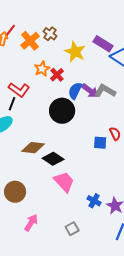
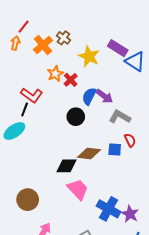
red line: (10, 31) -> (24, 27), moved
gray L-shape: (105, 91) -> (120, 117), moved
black circle: (62, 111) -> (76, 117), size x0.7
brown diamond: (33, 148) -> (89, 154), moved
black diamond: (53, 159) -> (67, 166), turned -35
blue cross: (94, 201) -> (109, 209), size x1.6

